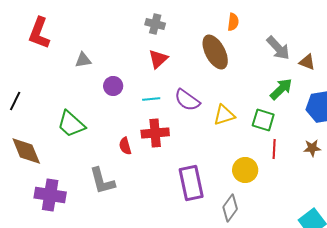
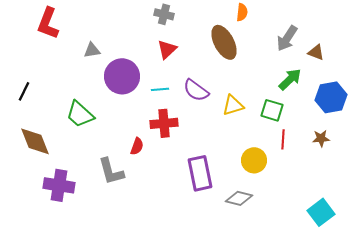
gray arrow: (278, 48) -> (287, 38), turned 76
purple circle: (113, 86) -> (122, 76), size x1.8
red semicircle: (125, 146) -> (137, 146), moved, turned -144
gray diamond: (230, 208) -> (239, 198), turned 68

